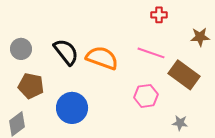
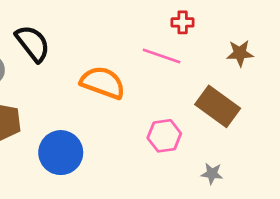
black semicircle: (66, 52) -> (33, 43), moved
pink line: (151, 53) -> (162, 56), moved

